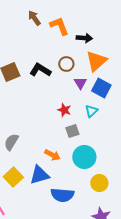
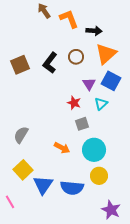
black L-shape: (40, 70) -> (50, 63), turned -85
purple triangle: (80, 83) -> (89, 84), moved
blue triangle: (39, 175) -> (43, 185), moved, turned -40
yellow circle: (99, 183) -> (99, 176), moved

